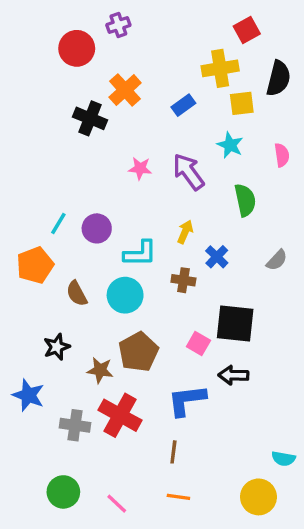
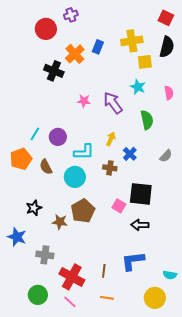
red square: (247, 30) -> (166, 18), moved, turned -35
blue rectangle: (183, 105) -> (98, 47), moved, turned -32
brown semicircle: (77, 293) -> (46, 167), moved
blue L-shape: (187, 400) -> (133, 261), moved
red cross: (120, 415) -> (72, 277), moved

